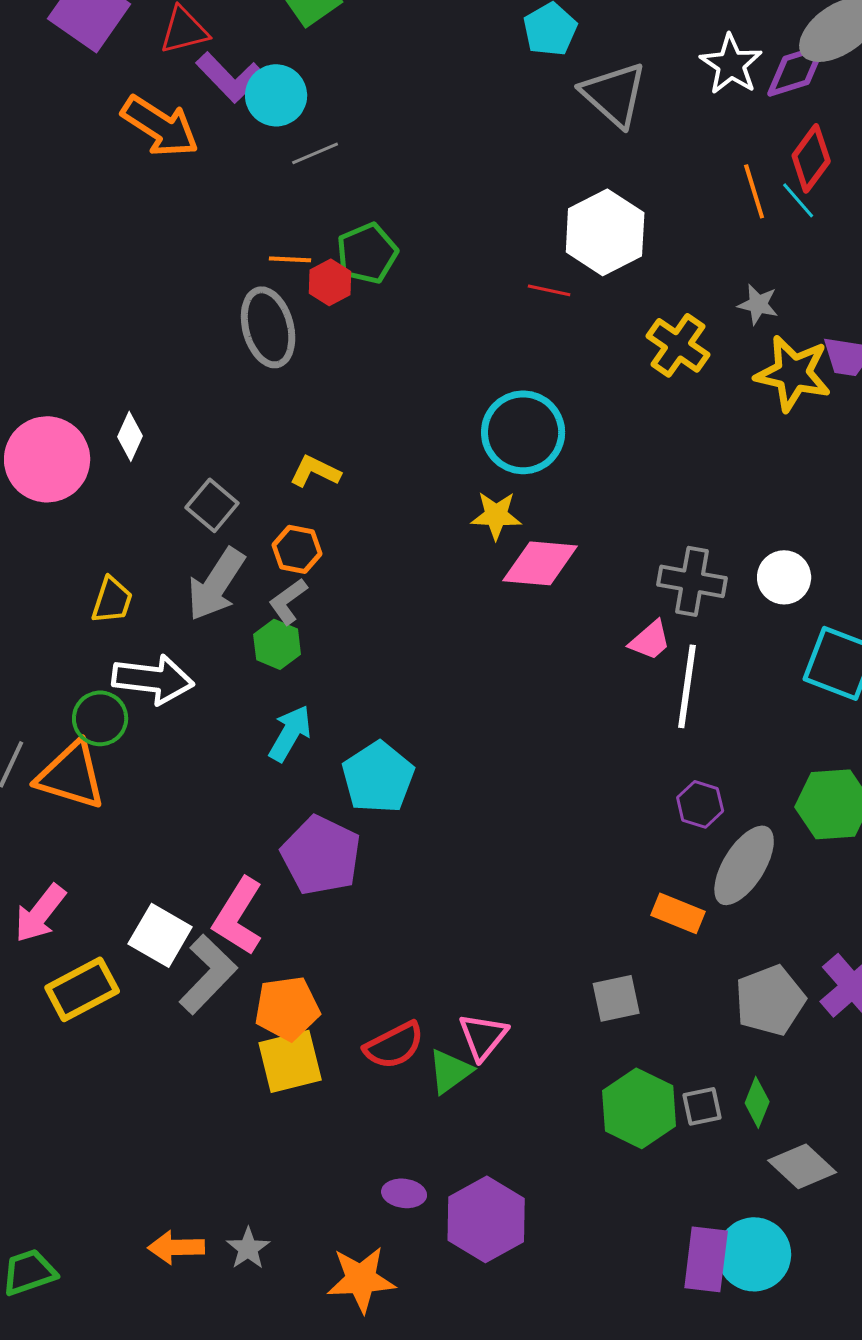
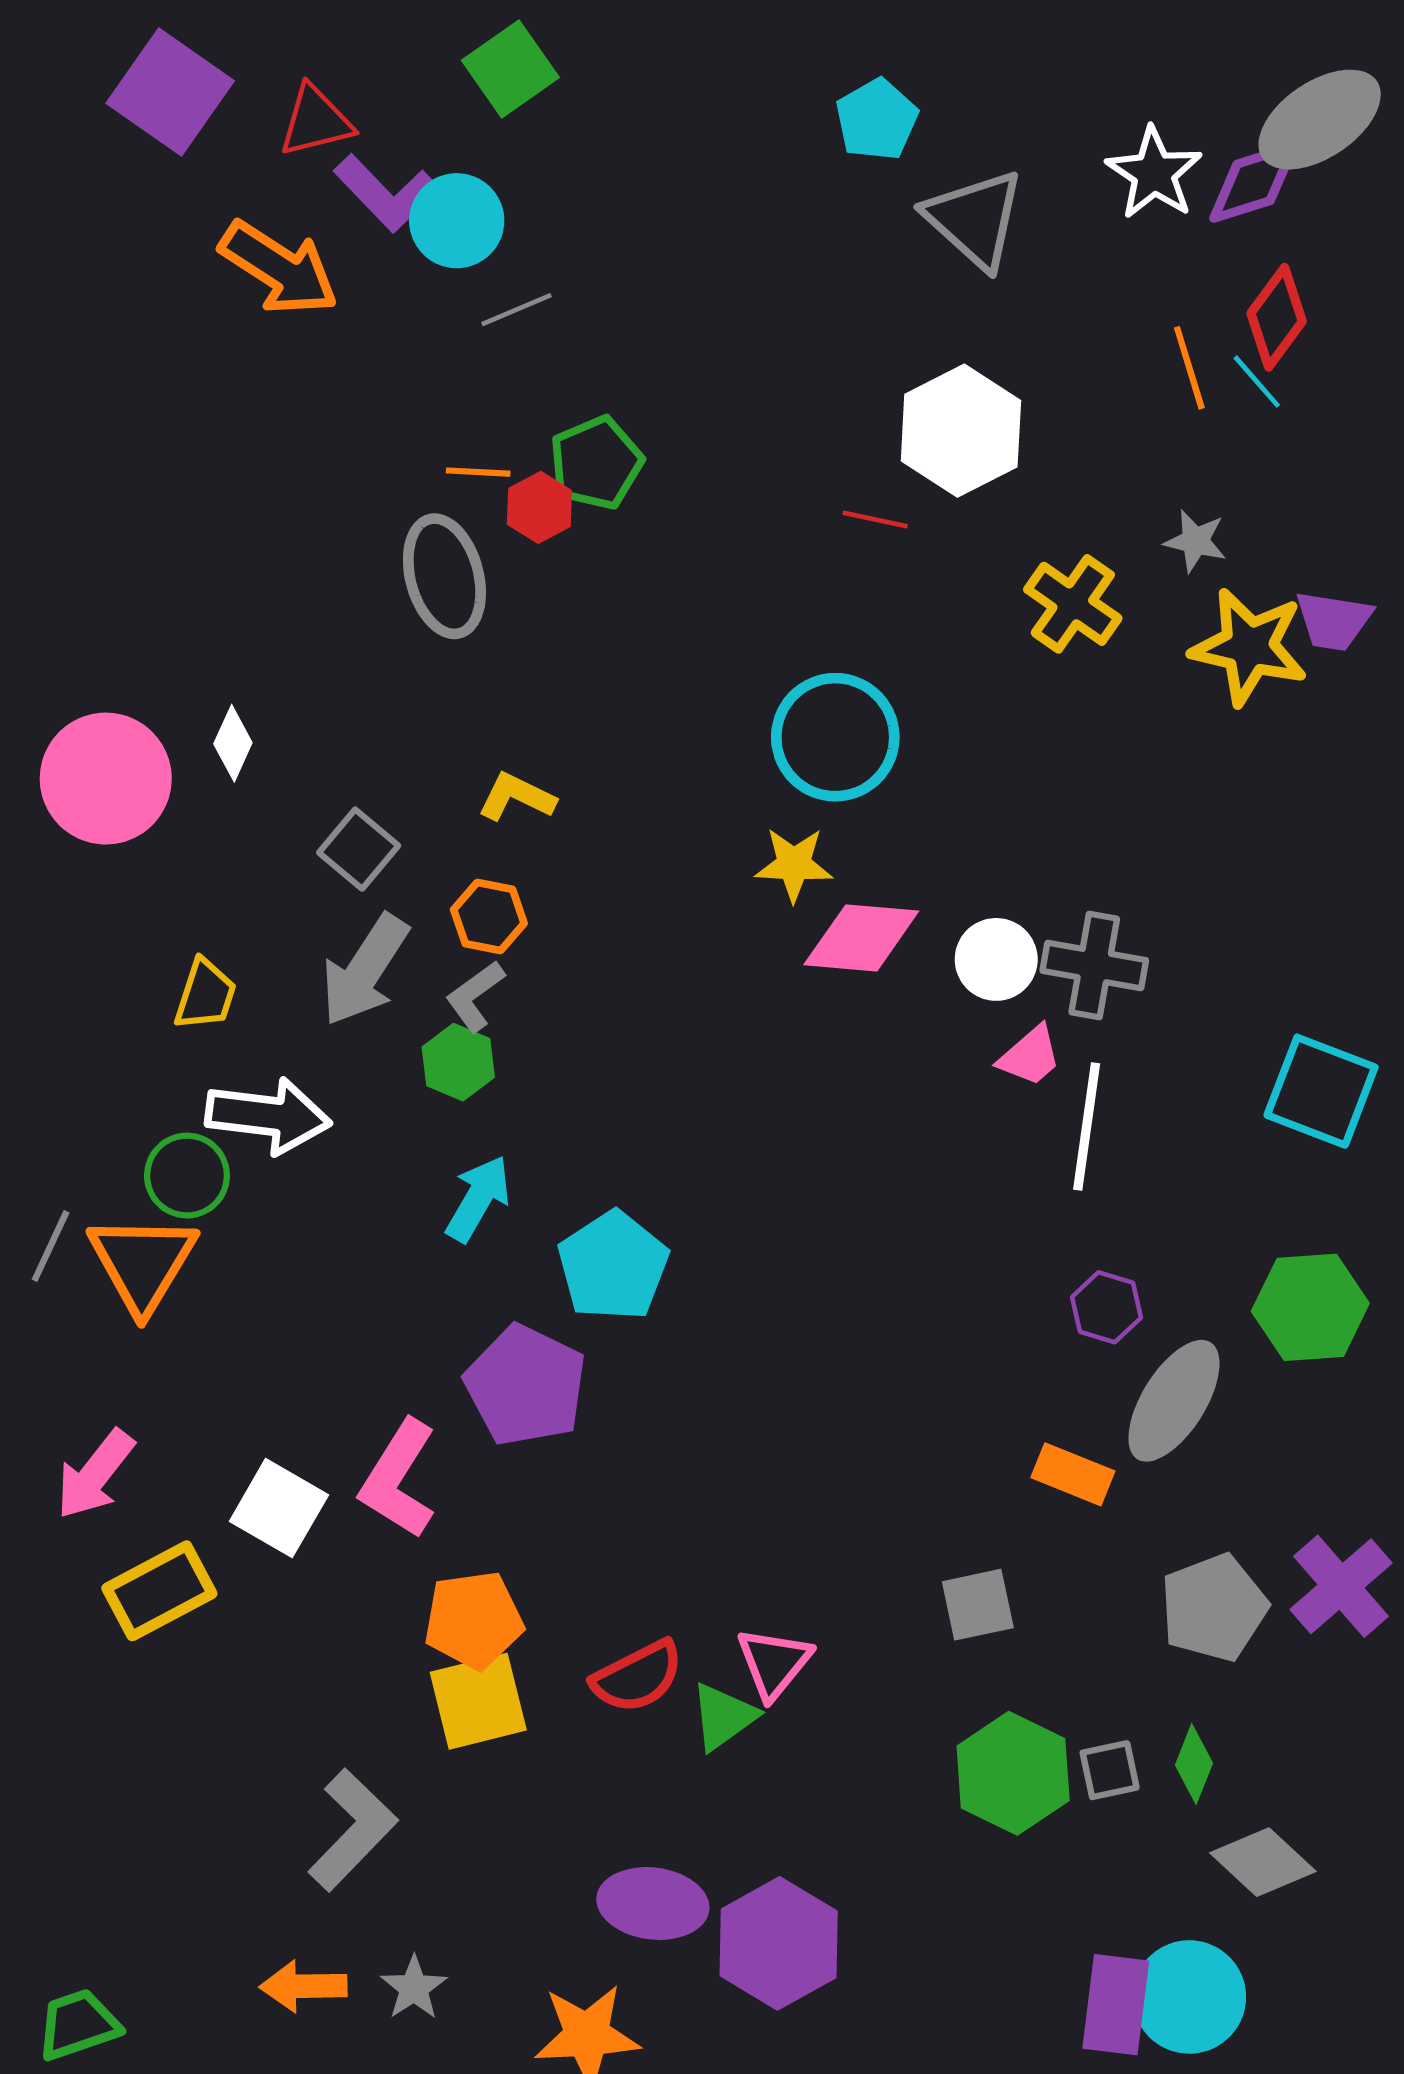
white circle: (784, 577) -> (996, 959), moved
orange triangle: (71, 775) -> (143, 1263), turned 44
gray L-shape: (208, 974) -> (352, 1830), moved
purple ellipse: (404, 1193) -> (653, 1903), size x1.6

